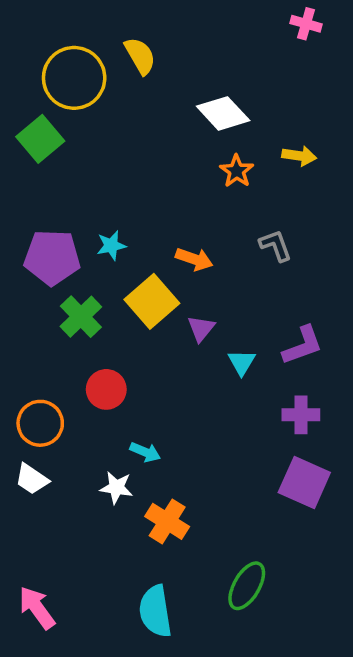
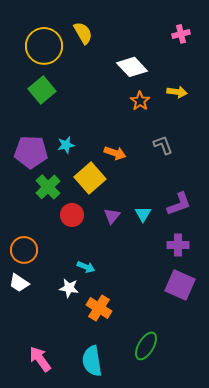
pink cross: (306, 24) -> (181, 34), moved, turned -30
green square: (40, 139) -> (42, 90), moved
purple triangle: (201, 328) -> (112, 216), moved
red circle: (106, 389) -> (72, 215), moved
pink arrow: (37, 608) -> (40, 359), moved

